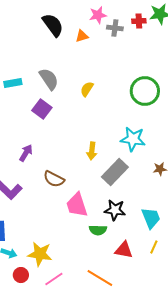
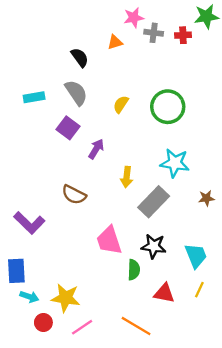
red cross: (139, 21) -> (183, 35), moved
black semicircle: (53, 25) -> (80, 57), moved, size x0.7
green circle: (145, 91) -> (168, 107), moved
purple arrow: (26, 153) -> (96, 149), moved
brown semicircle: (54, 179) -> (74, 195), moved
green semicircle: (98, 230) -> (134, 270), turned -90

